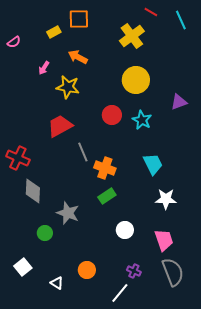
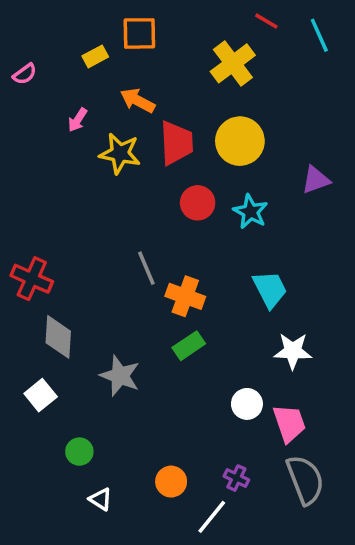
red trapezoid: (60, 126) -> (176, 143), moved, turned 116
white circle: (125, 230) -> (247, 404), moved
green circle: (45, 233) -> (79, 452), moved
white square: (23, 267) -> (41, 395), moved
orange circle: (87, 270) -> (171, 482), moved

